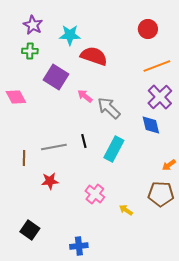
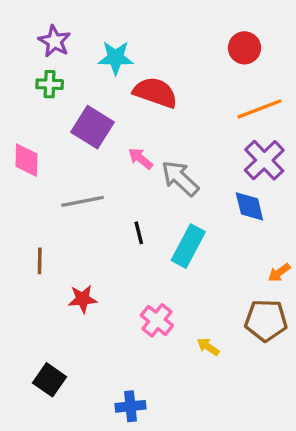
pink diamond: (16, 97) -> (26, 160), turned 30
gray line: (54, 147) -> (83, 201), moved

